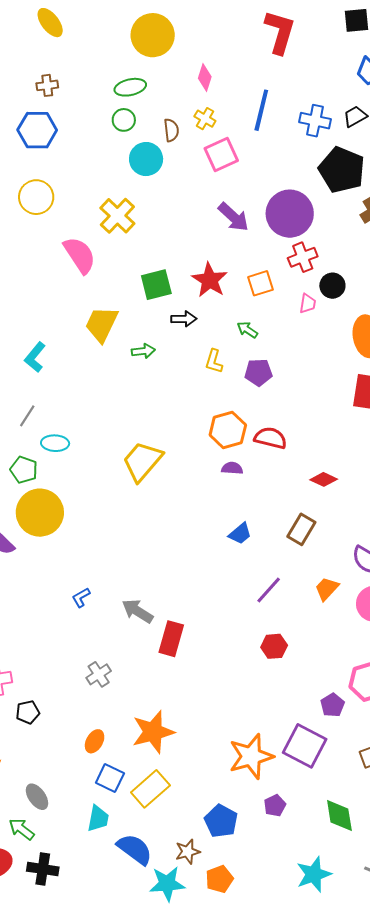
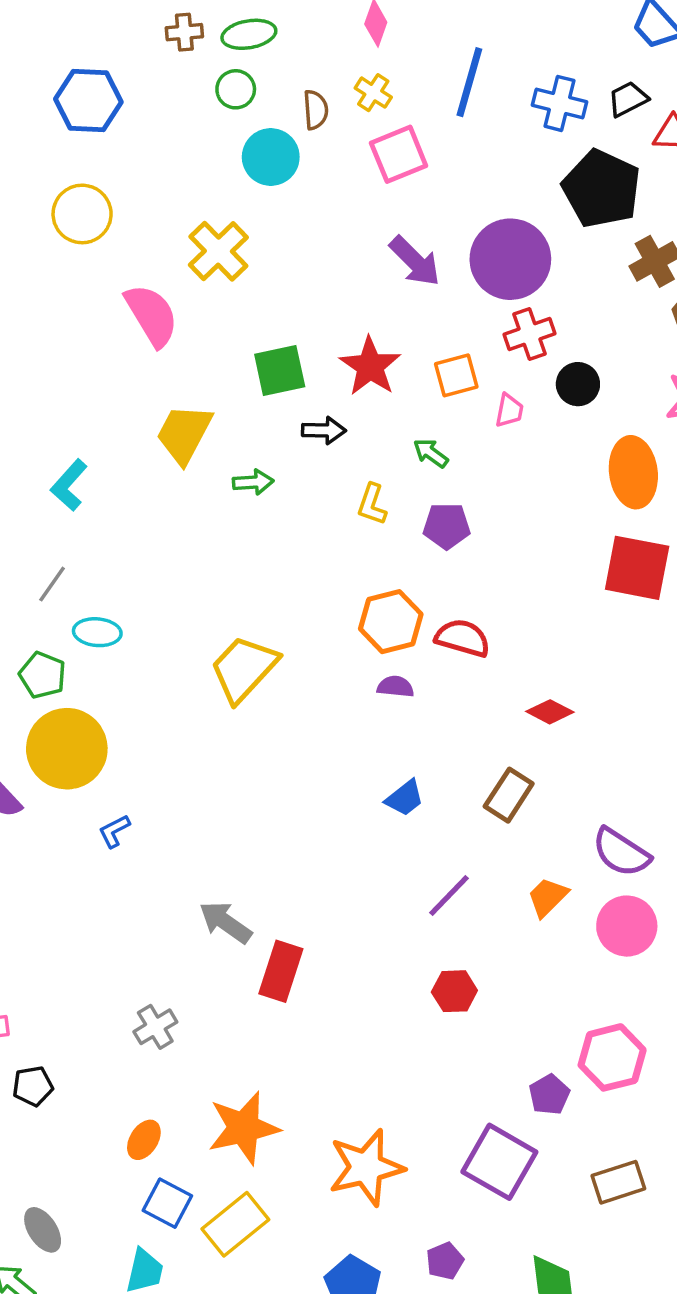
brown cross: (47, 85) -> (184, 32), moved
pink trapezoid: (308, 303) -> (509, 411), moved
blue L-shape: (81, 598) -> (114, 831), moved
orange star: (251, 756) -> (366, 1167), moved

